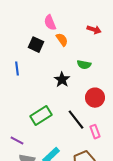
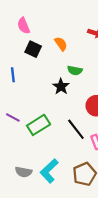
pink semicircle: (50, 23) -> (24, 26), moved
green semicircle: (84, 65) -> (75, 70), moved
purple line: (17, 141) -> (13, 117), moved

